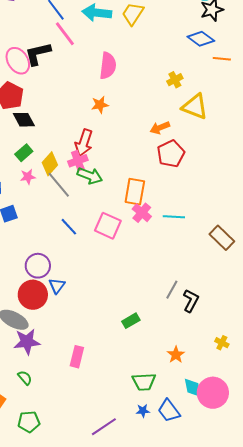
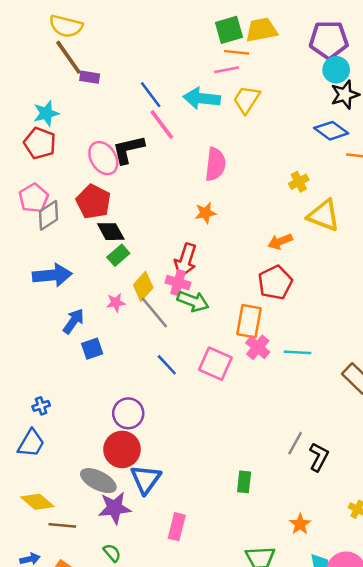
green rectangle: (24, 153) -> (118, 255), moved
red pentagon: (171, 154) -> (275, 283), moved
pink cross: (78, 161) -> (178, 283), turned 36
blue triangle: (57, 286) -> (146, 479), moved, size x1.5
green rectangle: (131, 321) -> (244, 482), turned -54

